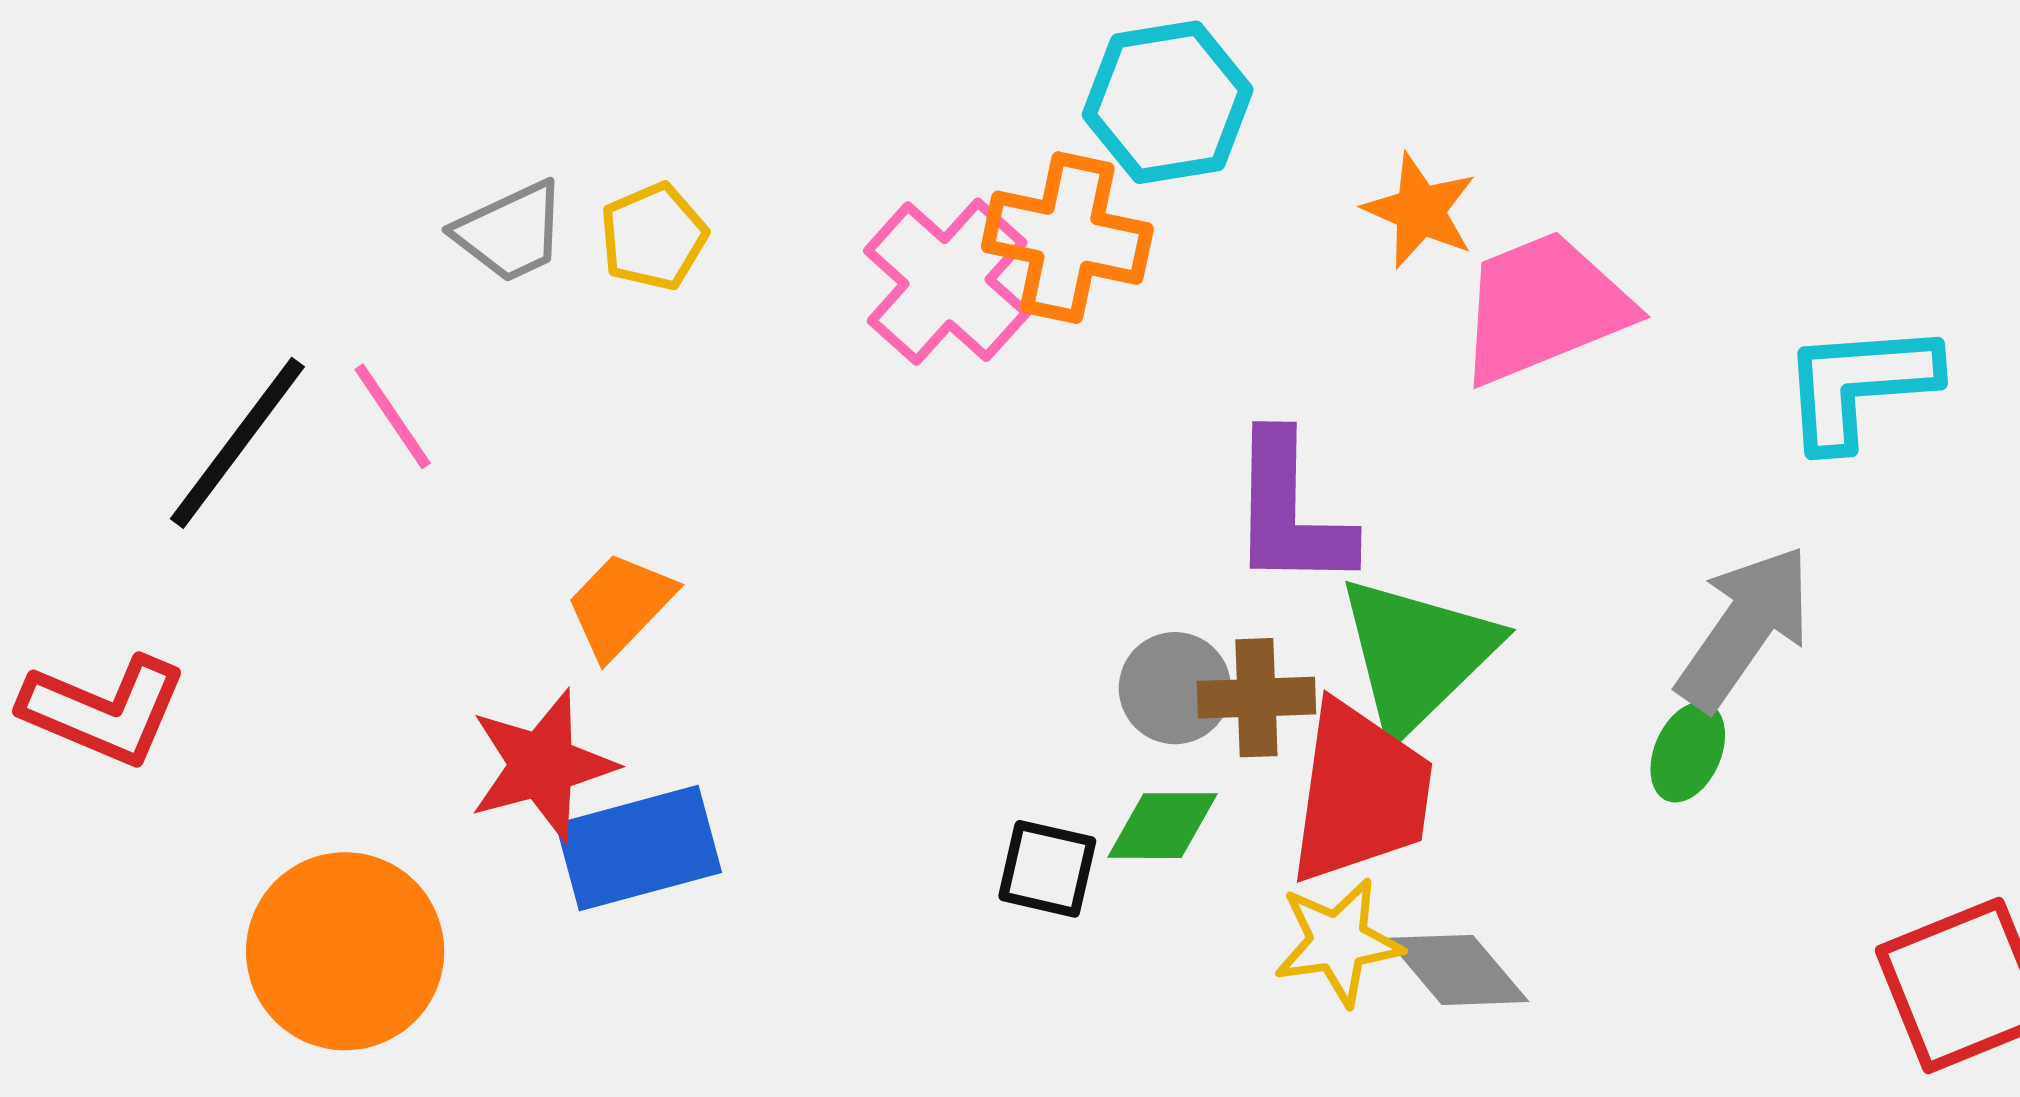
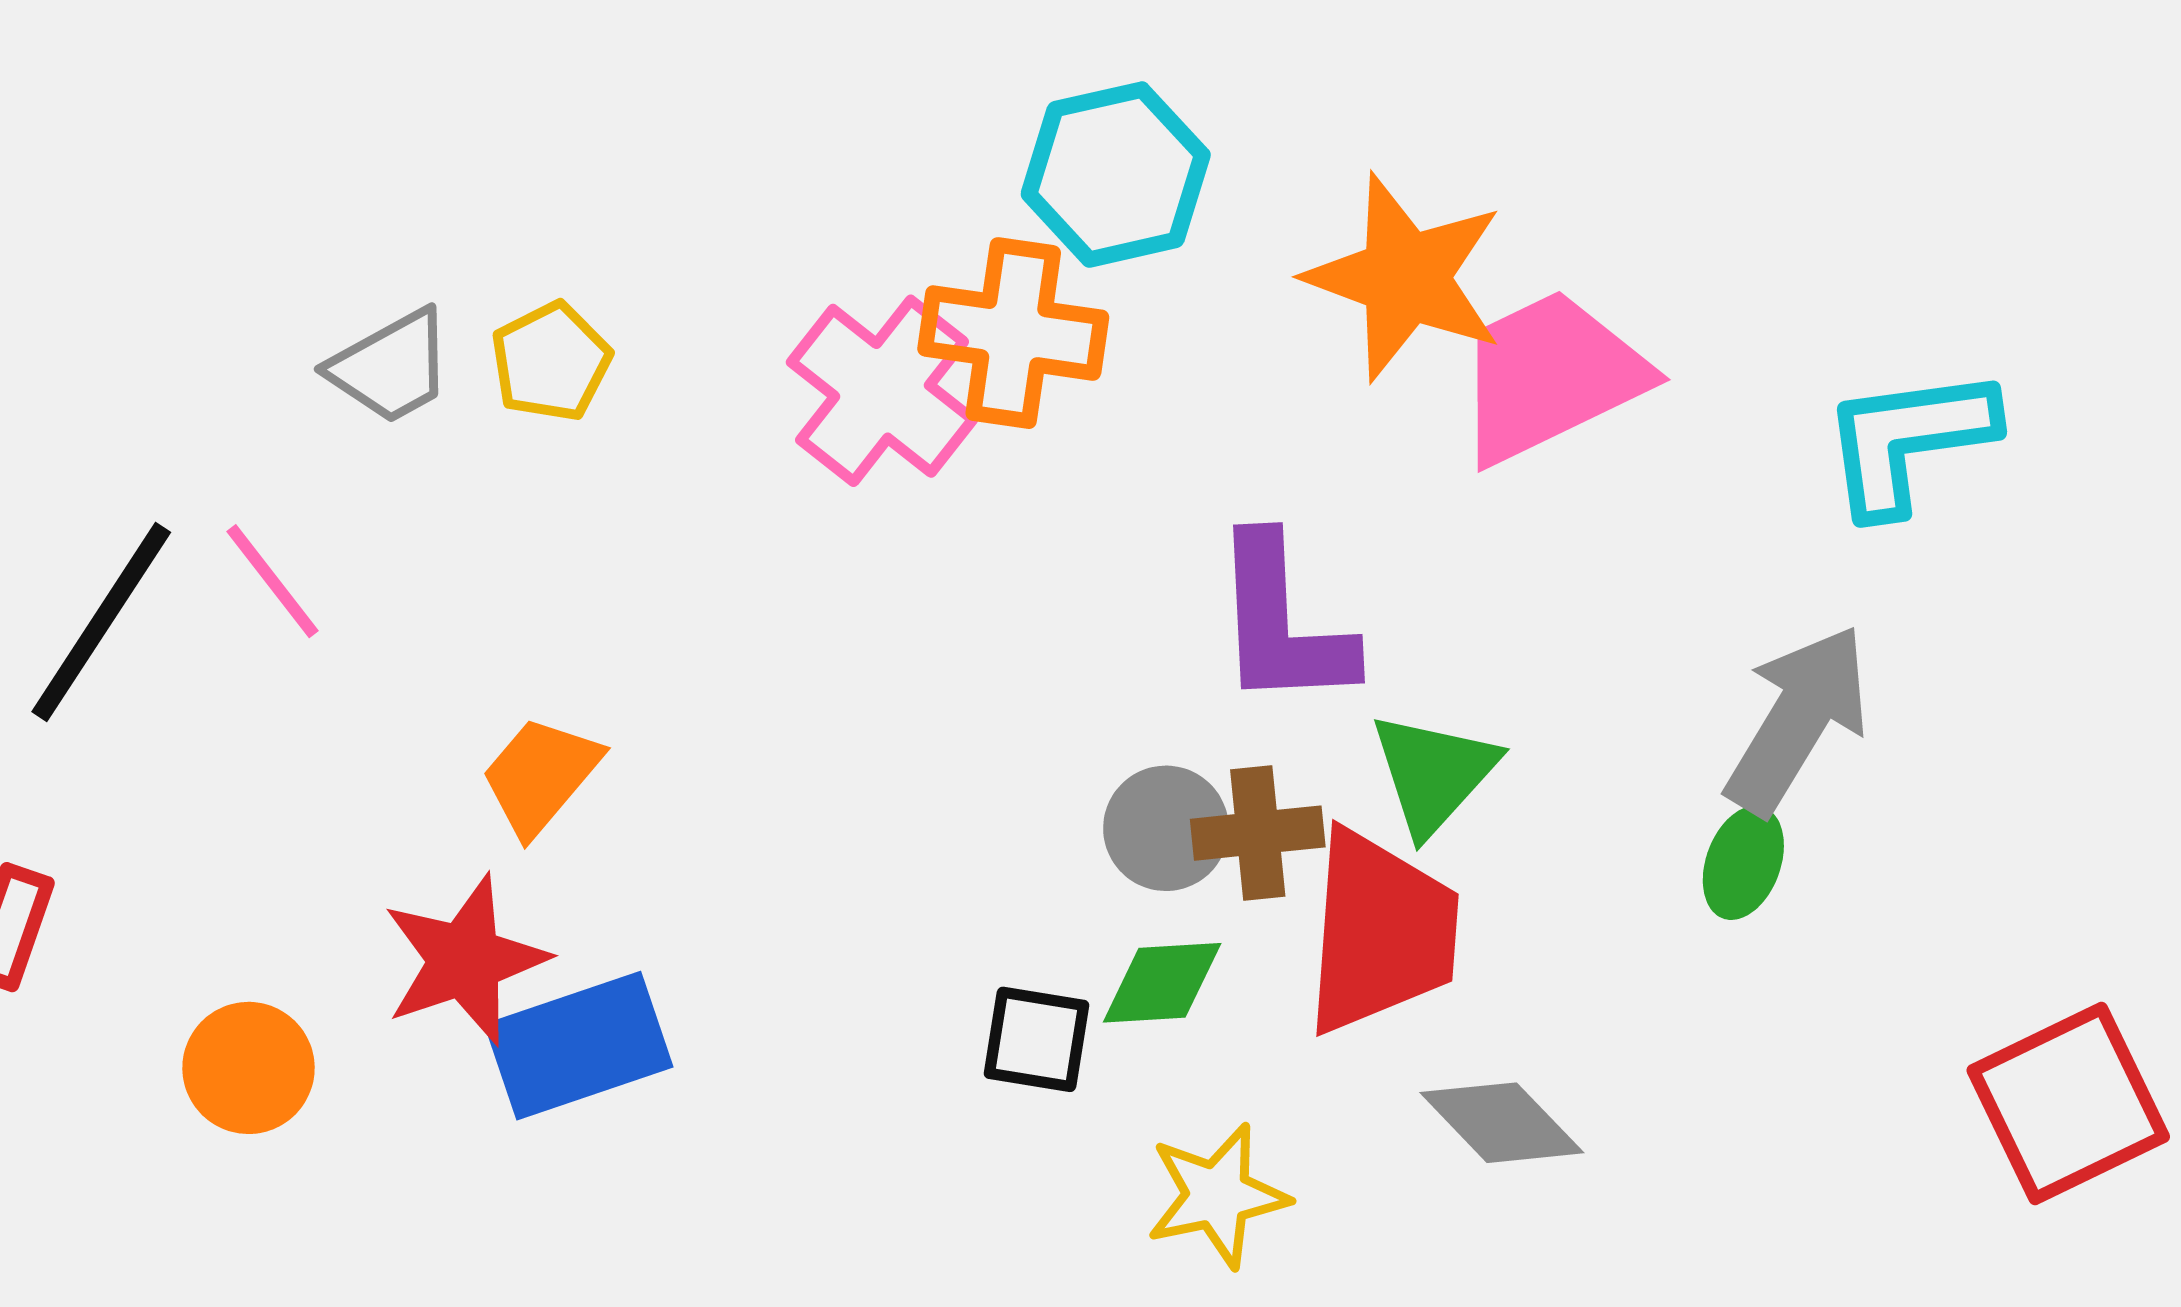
orange star: (1420, 211) -> (1405, 277), size x1.6
green triangle: (1417, 654) -> (1434, 773), size x0.7
yellow star: (1338, 942) -> (1217, 1196), moved
orange circle: (345, 951) -> (248, 1068), moved, size x0.6

